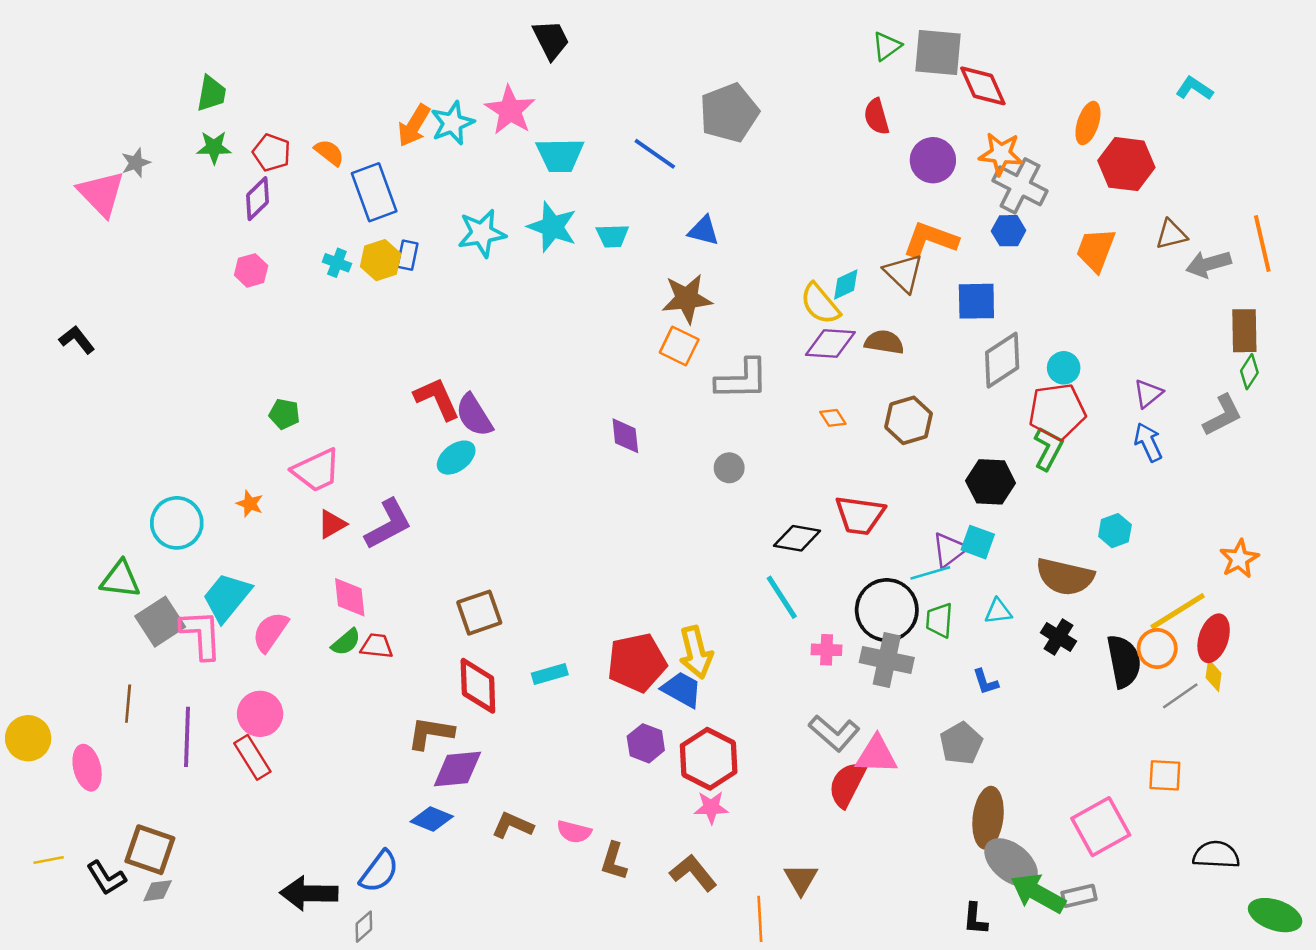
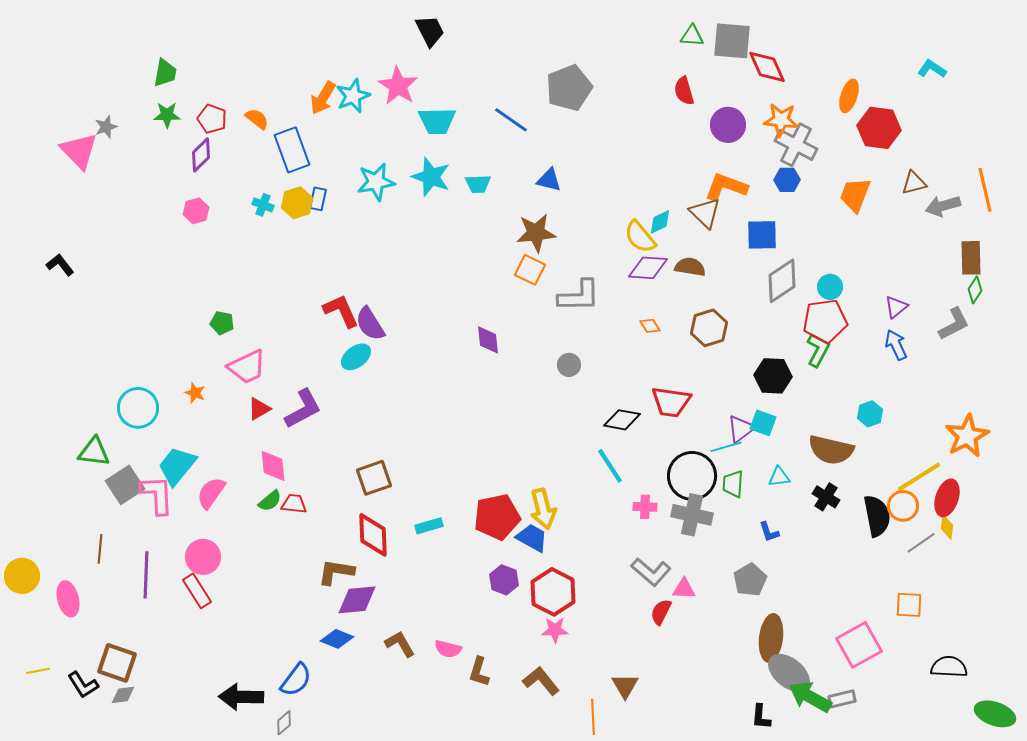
green triangle: (887, 46) -> (692, 36), turned 40
orange star: (1239, 559) -> (967, 436), size x1.4
pink triangle: (877, 755) -> (684, 589), size x0.7
red semicircle: (847, 784) -> (661, 612), size x0.7
brown L-shape: (513, 825) -> (400, 644), turned 36

